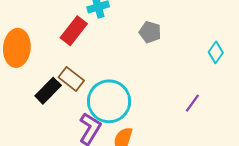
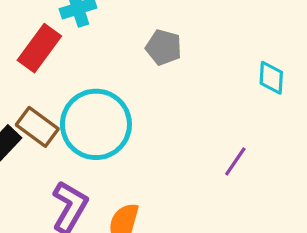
cyan diamond: (216, 52) -> (271, 78), turned -30
cyan circle: (109, 101) -> (96, 124), moved

